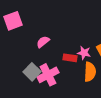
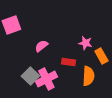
pink star: (84, 53) -> (85, 43), moved

